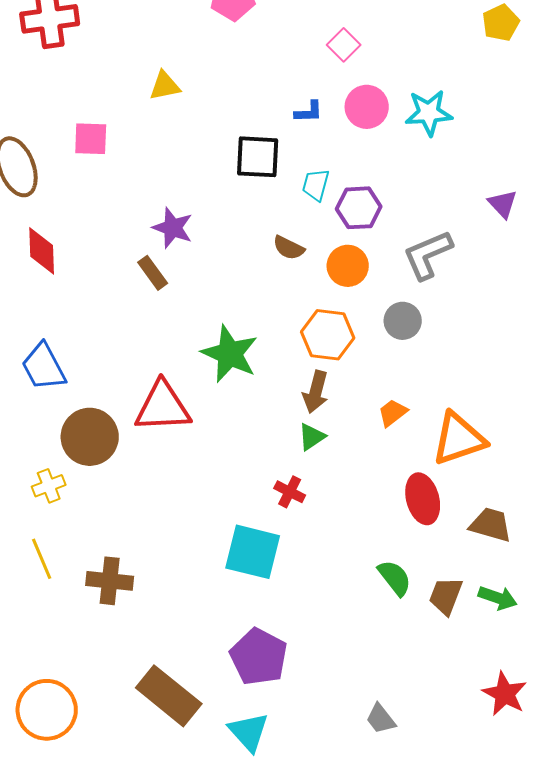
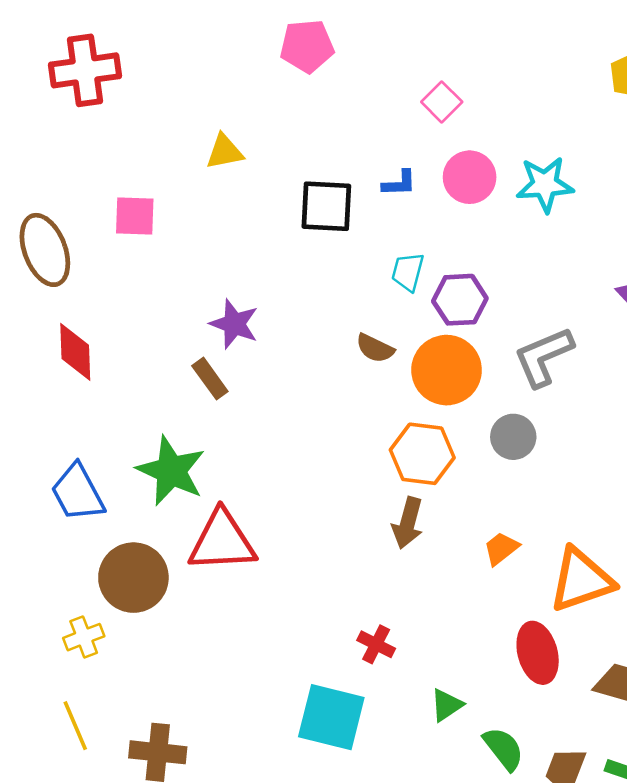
black square: (258, 157) -> (326, 206), moved
orange circle: (348, 266) -> (447, 370), size x1.4
green star: (230, 354) -> (171, 471), moved
green triangle: (312, 437) -> (447, 705), moved

